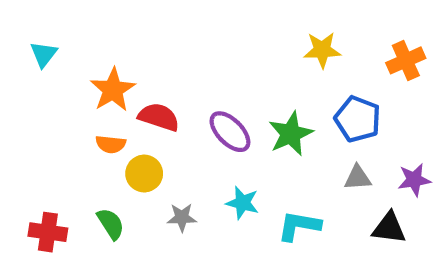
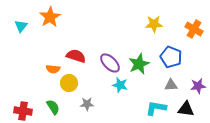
orange cross: (406, 60) -> (194, 29), turned -36
orange star: (113, 90) -> (50, 17), moved
cyan star: (243, 203) -> (120, 85), moved
cyan L-shape: (299, 226) -> (156, 108), moved

